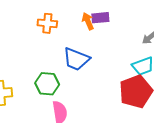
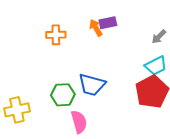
blue trapezoid: (76, 59) -> (92, 85), moved

